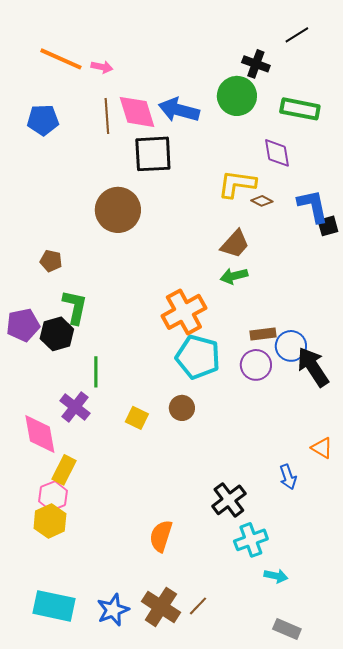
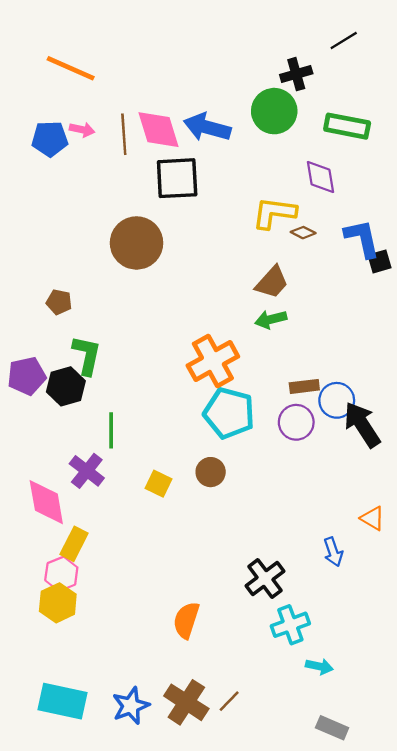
black cross: (256, 64) -> (296, 74), turned -36
pink arrow: (102, 67) -> (82, 130), moved

